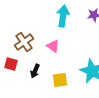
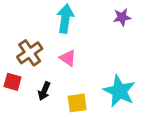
cyan arrow: (63, 16) -> (65, 19), moved

